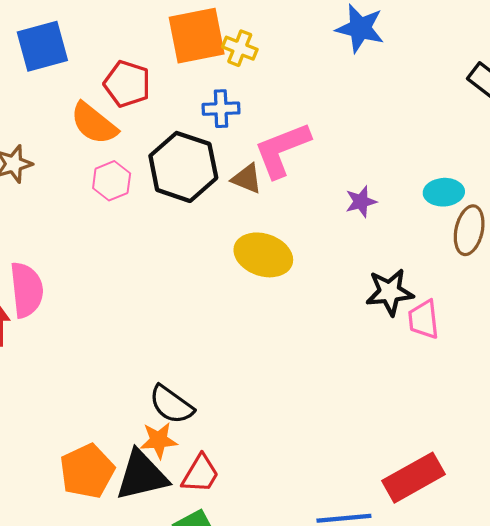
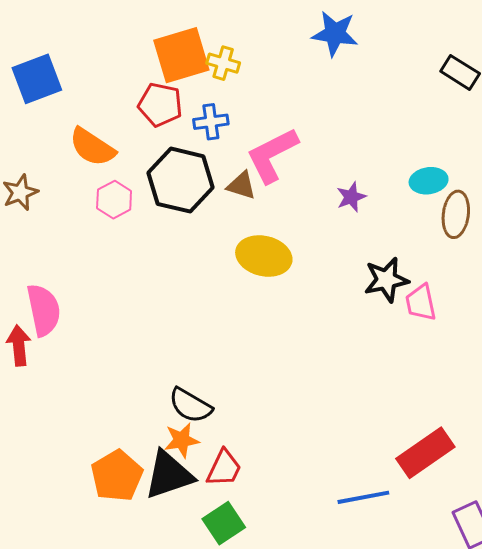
red pentagon: (127, 84) -> (160, 105), moved

